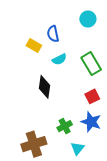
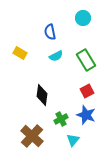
yellow rectangle: (34, 46) -> (20, 53), moved
black diamond: (44, 87) -> (42, 95), moved
brown cross: (34, 144) -> (32, 136), turned -30

